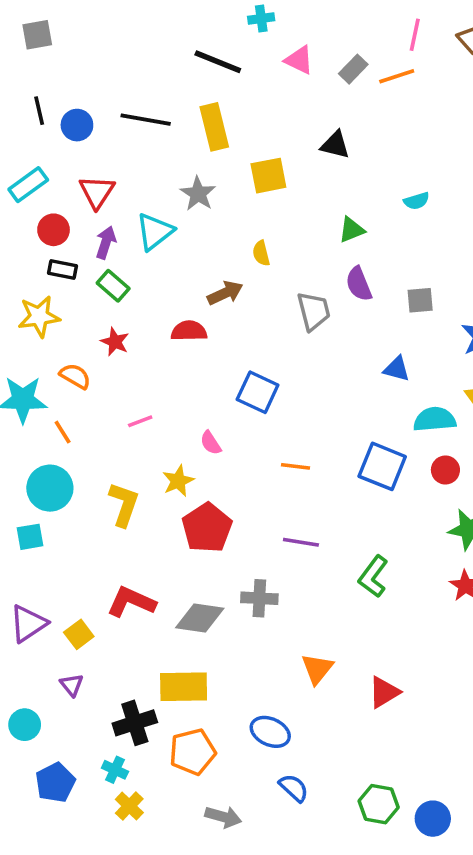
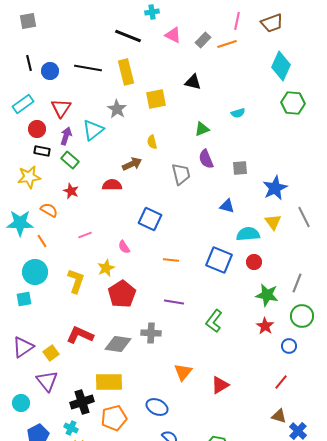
purple triangle: (72, 685) -> (47, 381), size x1.6

